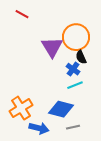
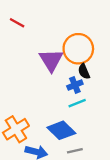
blue cross: (73, 69) -> (75, 85), turned 32
blue diamond: (61, 109) -> (61, 130), turned 30

